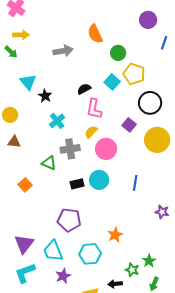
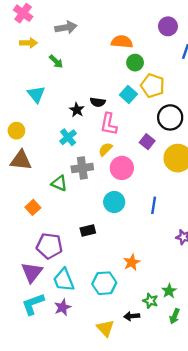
orange semicircle: (95, 34) -> (122, 42), moved, turned 120
gray arrow: (63, 51) -> (66, 27), moved
green arrow: (11, 52) -> (56, 61), moved
black semicircle: (84, 89) -> (98, 102), turned -144
black star: (45, 96) -> (77, 110), moved
brown triangle: (14, 142) -> (21, 160), size x1.5
black rectangle: (77, 184) -> (88, 231), moved
purple pentagon: (69, 220) -> (49, 246), moved
purple star: (63, 276) -> (63, 307), moved

